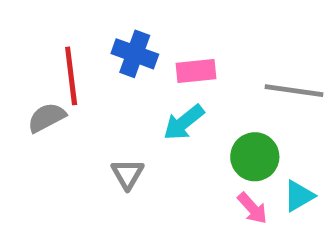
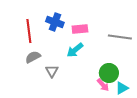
gray semicircle: (47, 118) -> (33, 57), moved
green circle: (255, 157) -> (109, 73), moved
cyan triangle: (299, 196) -> (122, 88), moved

